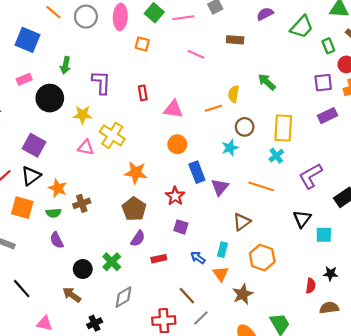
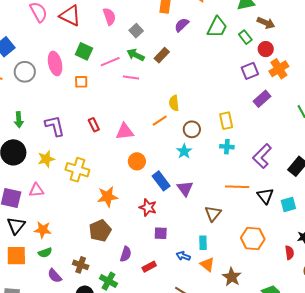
pink line: (183, 18) -> (110, 62), moved
brown rectangle: (235, 40) -> (162, 55), turned -35
green arrow: (267, 82) -> (136, 55), moved
yellow rectangle: (283, 128) -> (226, 121), size x0.7
pink triangle: (86, 147) -> (36, 190), moved
cyan cross: (276, 156) -> (227, 147), turned -32
orange line: (261, 186) -> (237, 187), moved
brown cross: (82, 203) -> (81, 265), moved, turned -35
brown pentagon: (134, 209) -> (100, 231), moved, turned 30
orange hexagon: (262, 258) -> (253, 238), moved

